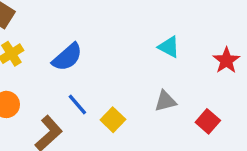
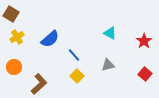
blue line: (77, 104) -> (74, 55), moved
red square: (208, 121) -> (145, 74), moved

